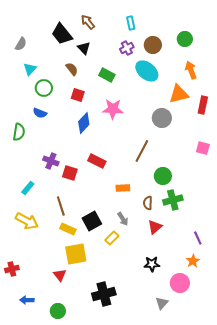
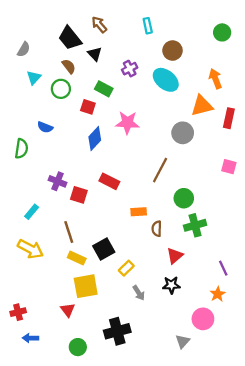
green circle: (185, 39) -> (222, 32), moved
purple cross: (127, 48) -> (130, 69), moved
brown semicircle: (72, 69) -> (69, 66), moved
green rectangle: (107, 75) -> (104, 89), moved
green circle: (44, 88) -> (61, 89), moved
brown semicircle: (148, 203) -> (157, 229), moved
gray arrow: (123, 219) -> (139, 293), moved
black star: (152, 264) -> (171, 285), moved
red cross: (12, 269) -> (18, 312), moved
green circle: (58, 311) -> (78, 347), moved

